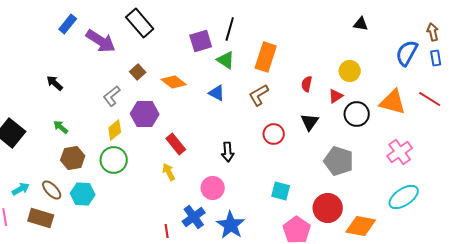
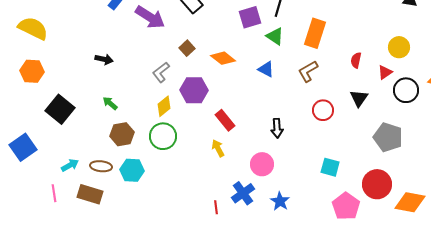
black arrow: (55, 83) -> (104, 59), turned 150
brown ellipse: (52, 190) -> (101, 166), turned -40
blue star: (231, 225) -> (280, 201), size x0.7

